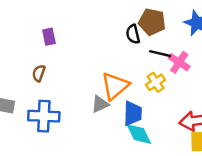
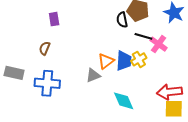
orange triangle: (115, 86) -> (106, 61), size x0.7
blue trapezoid: (133, 113) -> (124, 61), moved

